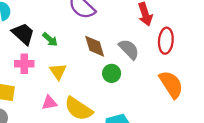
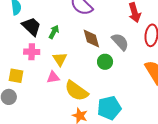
green arrow: (50, 39) -> (54, 32), turned -104
pink triangle: (49, 103) -> (53, 77), moved

